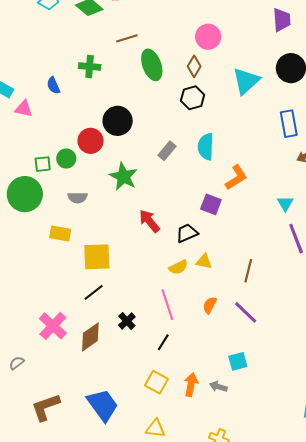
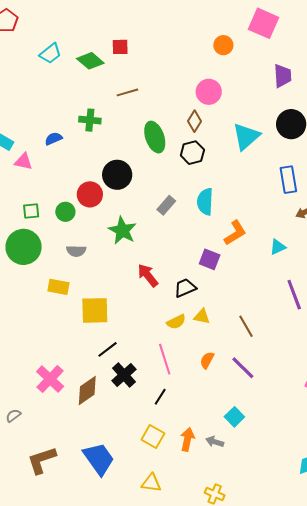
green ellipse: (152, 65) -> (155, 137), moved
blue semicircle: (53, 85) -> (53, 139), turned 90
green square: (43, 164) -> (31, 211), moved
cyan triangle: (285, 203) -> (278, 247), moved, turned 36
brown line: (248, 271) -> (246, 326), turned -45
black line: (94, 292) -> (108, 349), moved
black cross: (127, 321) -> (124, 375), size x1.4
cyan square: (238, 361) -> (234, 417), turned -30

